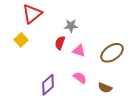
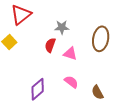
brown ellipse: (112, 53) -> (101, 39), moved, turned -45
brown semicircle: (105, 88) -> (97, 92), turned 40

